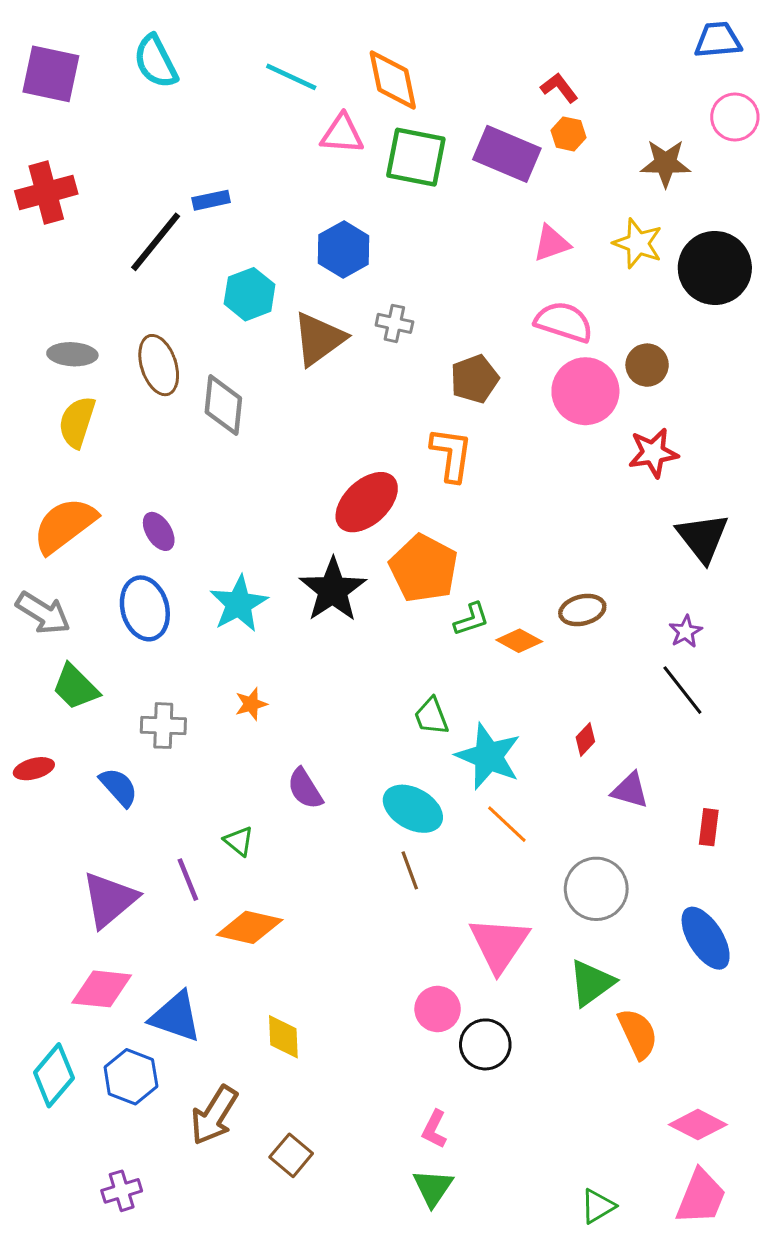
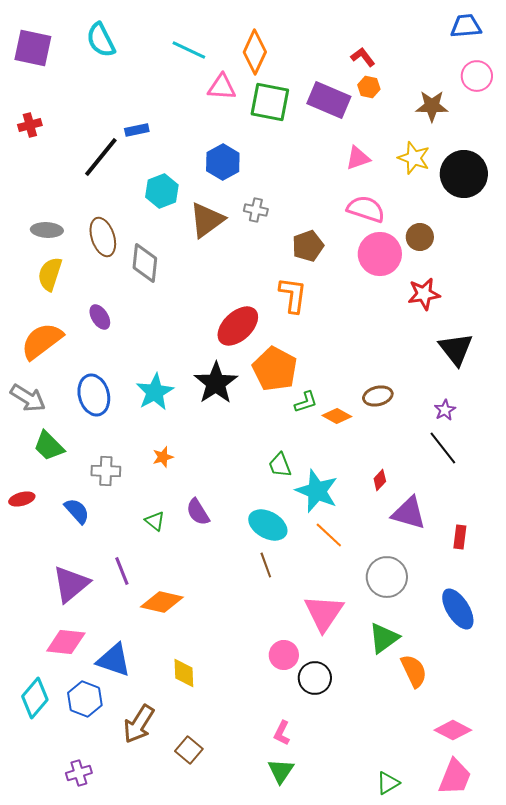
orange diamond: (393, 80) -> (255, 52), turned 36
red cross: (46, 192) -> (30, 125), size x0.6
purple ellipse: (159, 531) -> (100, 317), moved
purple triangle: (630, 790) -> (409, 513), size x1.4
green triangle: (239, 841) -> (155, 521), moved

